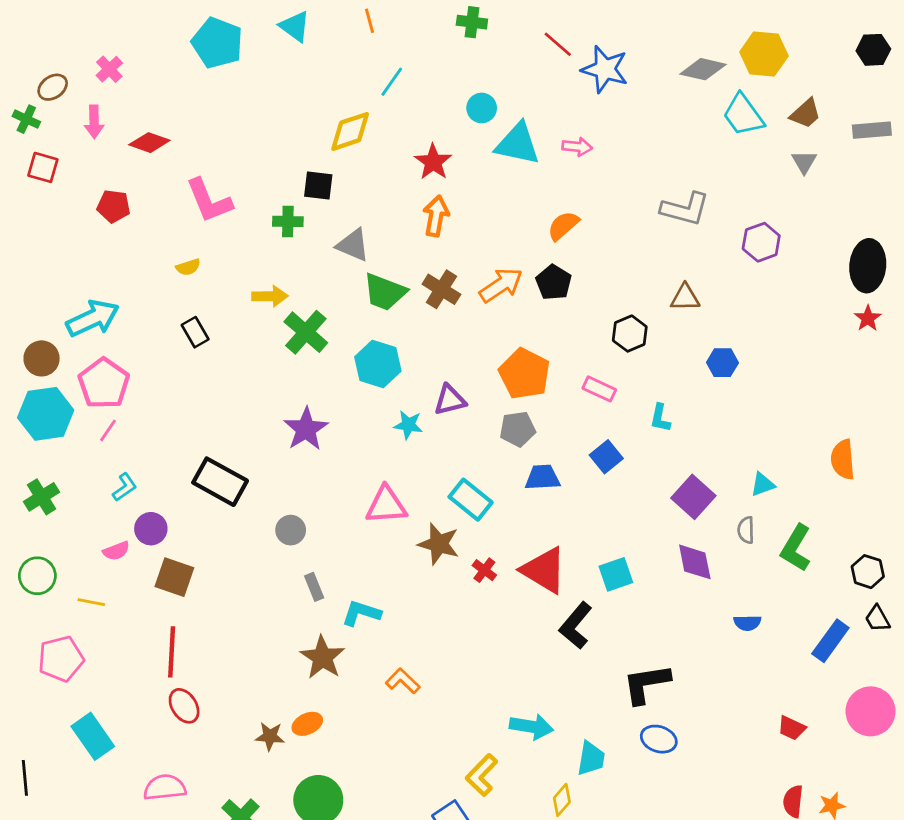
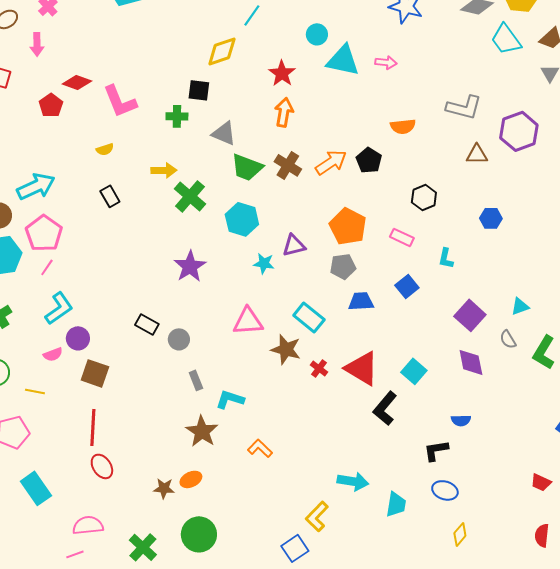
red diamond: (149, 143) -> (77, 82), moved
red pentagon: (113, 206) -> (51, 105), turned 30
orange semicircle: (563, 226) -> (403, 126), moved, turned -145
purple hexagon: (761, 242) -> (519, 131), size x1.4
brown triangle: (685, 298) -> (477, 154), moved
black rectangle: (220, 482) -> (147, 324), moved, size x0.6
cyan L-shape: (125, 487) -> (59, 308), size x1.6
gray semicircle: (746, 530) -> (508, 339), turned -30
cyan square: (616, 574) -> (414, 371), turned -30
blue semicircle: (747, 623) -> (461, 420), moved
black L-shape: (646, 684) -> (436, 450), size x0.7
yellow diamond: (562, 800) -> (460, 534), moved

